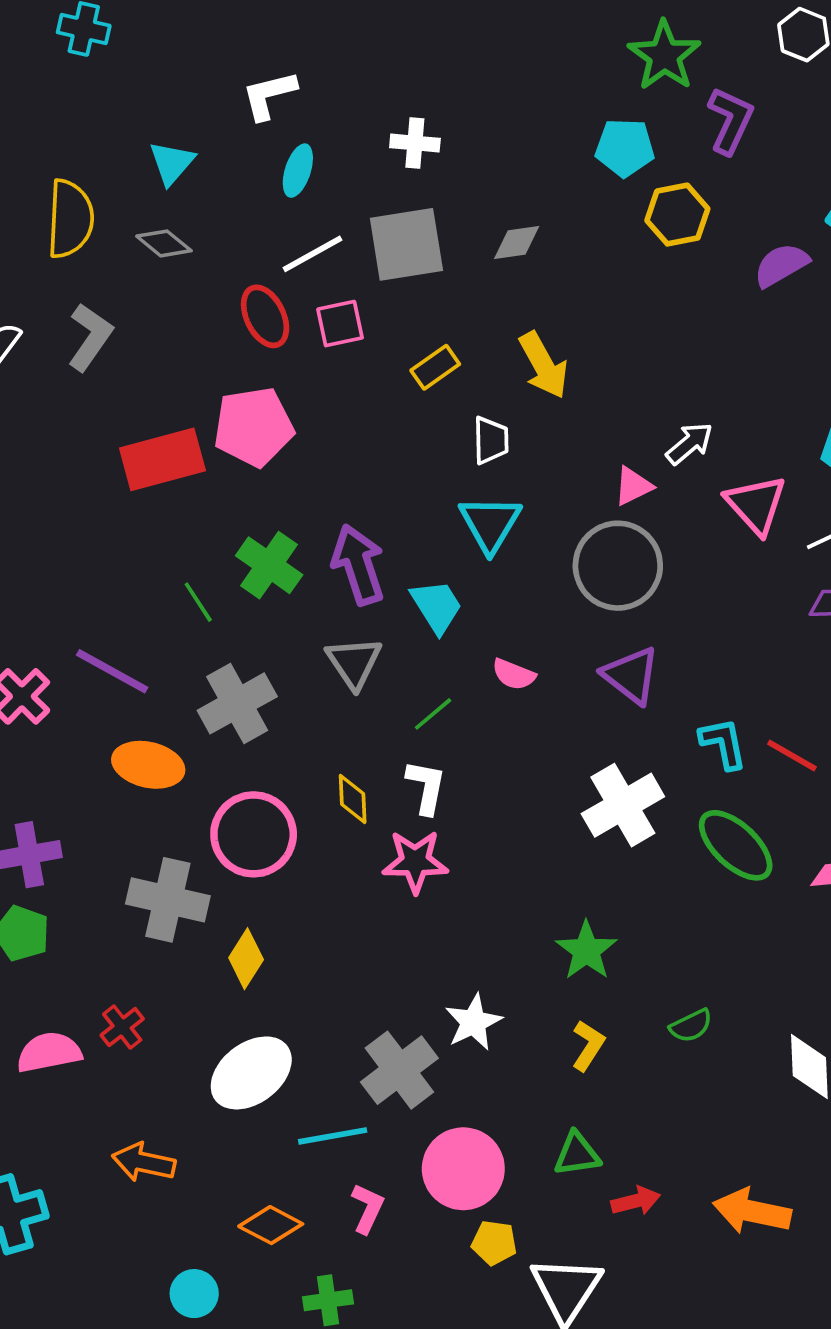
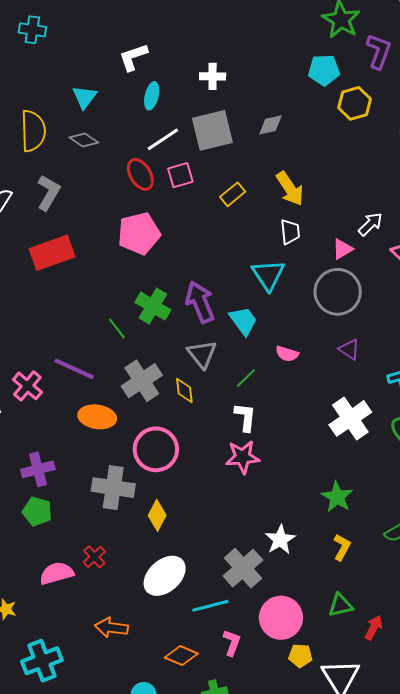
white trapezoid: (491, 440) -> (290, 232), moved
red rectangle: (162, 459) -> (52, 253), moved
purple triangle: (631, 675) -> (349, 349), size x0.7
yellow diamond: (353, 799) -> (184, 390), moved
red arrow: (636, 1201) -> (374, 628), turned -45

